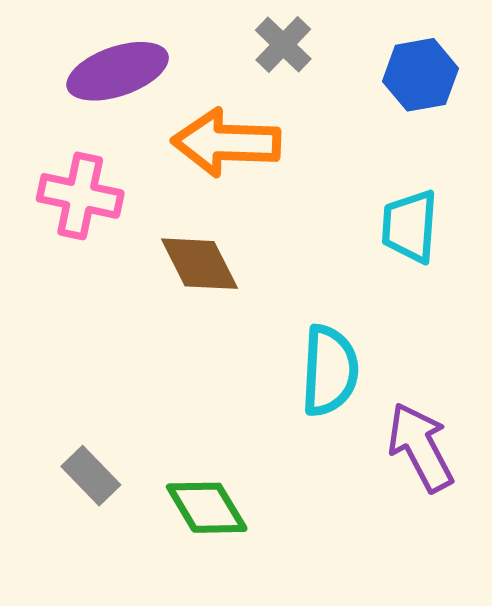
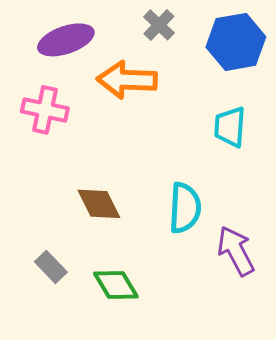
blue hexagon: (420, 75) -> (236, 42), size x1.4
brown diamond: (200, 264) -> (99, 204), moved

